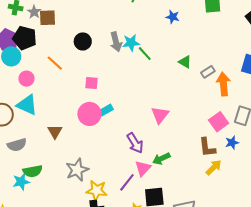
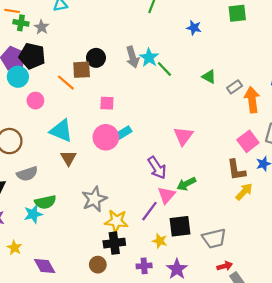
brown square: (48, 18) -> (82, 70), moved
cyan star: (131, 43) -> (149, 58), turned -30
cyan triangle: (27, 105) -> (61, 131), moved

